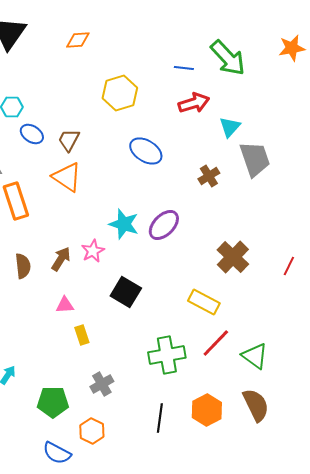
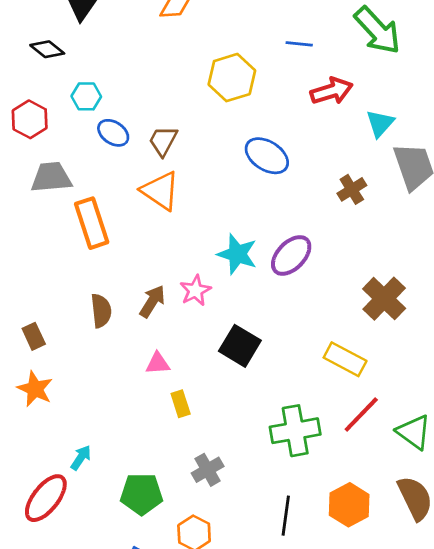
blue line: (184, 68) -> (299, 44), moved

